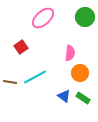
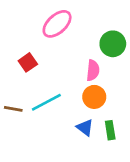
green circle: (85, 17) -> (113, 44), moved
orange circle: (80, 73) -> (94, 97), moved
green rectangle: (83, 98) -> (110, 130), turned 48

